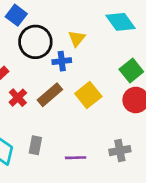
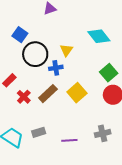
gray rectangle: (35, 145) -> (39, 132), turned 64

